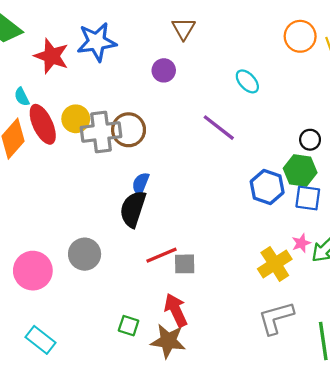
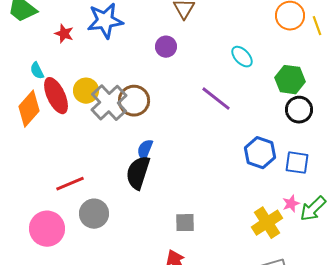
red star: (52, 56) -> (64, 34), size x0.6
gray cross: (101, 132) -> (109, 103), turned -36
black circle: (310, 140) -> (299, 110), size x1.4
green hexagon: (300, 170) -> (290, 80), moved
red line: (162, 255) -> (70, 184), moved

